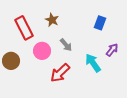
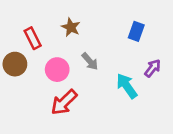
red rectangle: (24, 28) -> (33, 38), size x0.7
brown circle: (11, 61) -> (15, 64), moved
red arrow: (60, 73) -> (64, 102), moved

